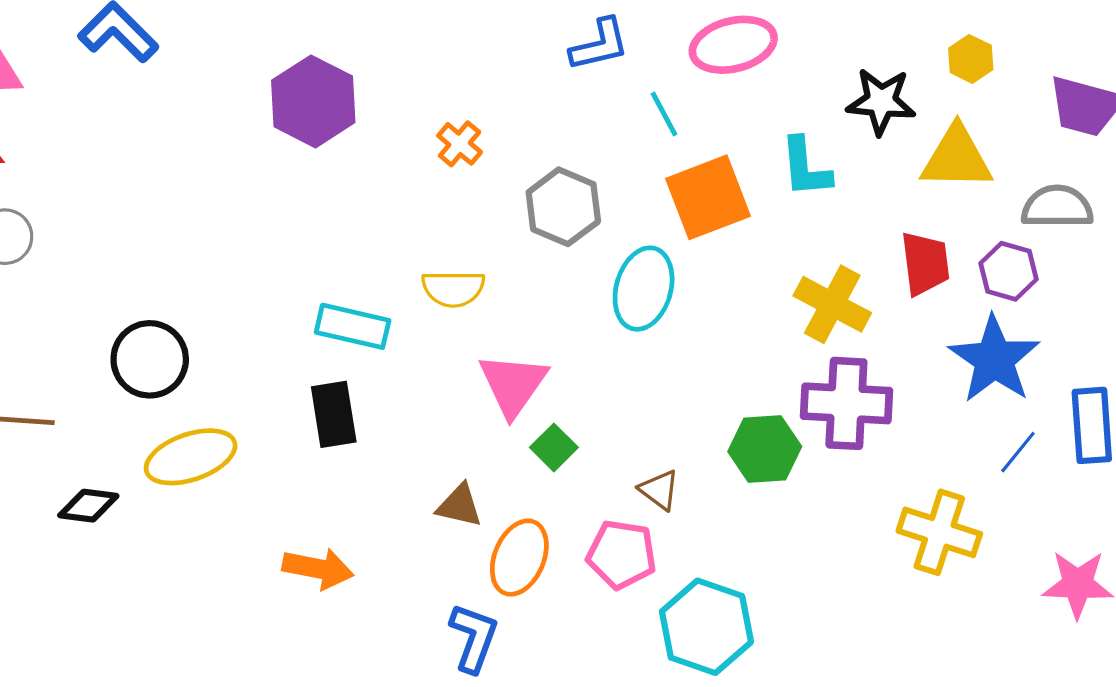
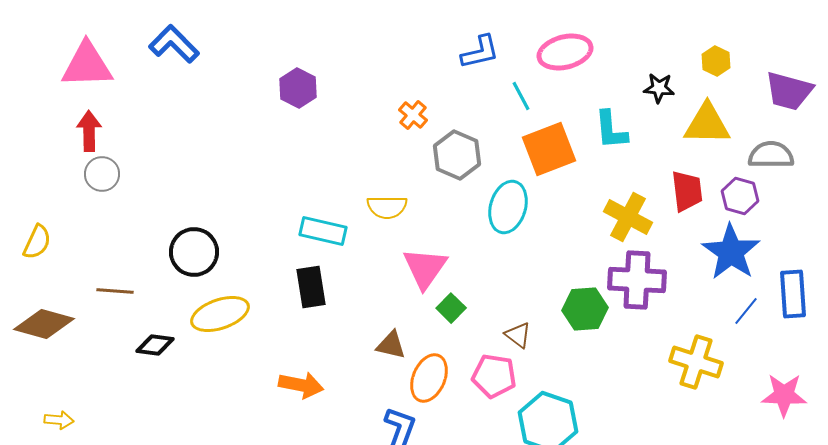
purple hexagon: (313, 101) -> (298, 88), size x0.7
black star: (881, 101) -> (659, 88), size x0.7
orange cross: (460, 144) -> (413, 115), moved

